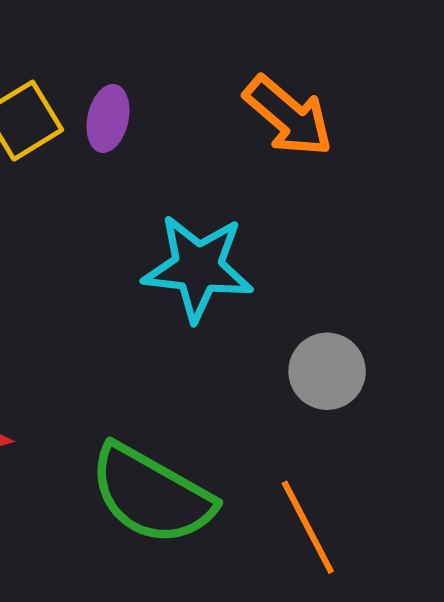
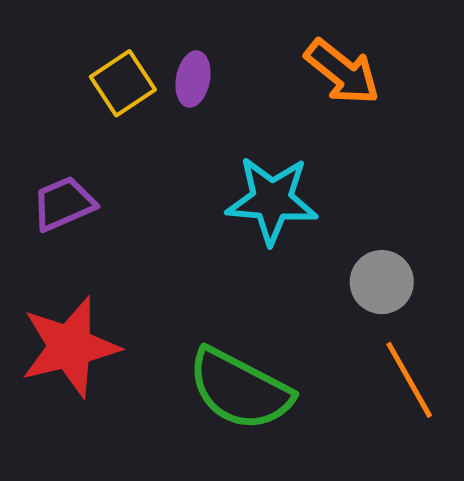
orange line: (308, 527) -> (409, 380), moved

